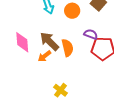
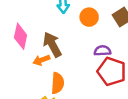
purple semicircle: (91, 34) -> (102, 51), turned -40
orange semicircle: (67, 48) -> (58, 83), moved

